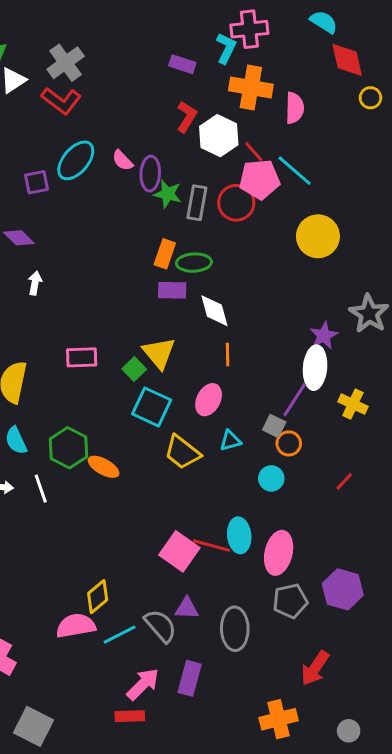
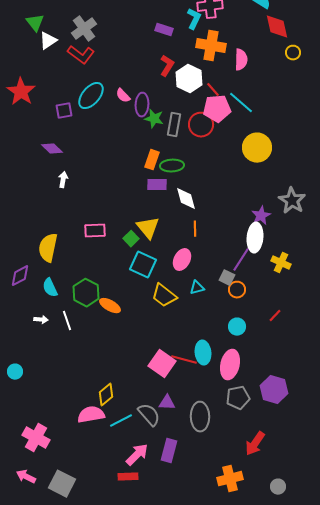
cyan circle: (271, 478) -> (237, 327), moved

